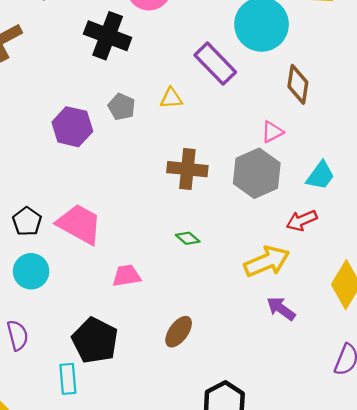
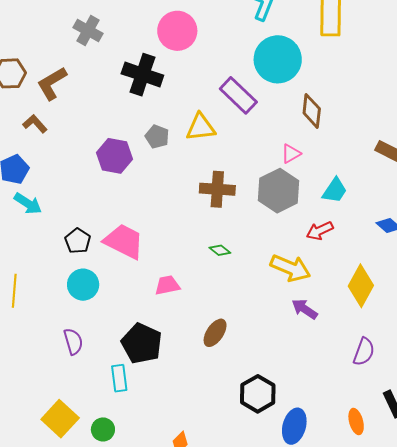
yellow triangle: (171, 98) -> (201, 127), size x1.5
yellow arrow: (267, 261) -> (290, 268), turned 48

